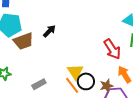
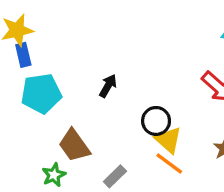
brown trapezoid: (23, 41) -> (74, 146), moved, turned 90
black circle: (86, 81) -> (156, 121), moved

